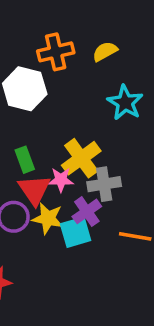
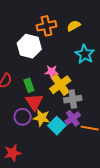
pink star: (61, 180) -> (52, 72), moved
purple cross: (87, 211) -> (73, 118), moved
cyan square: (76, 232) -> (57, 126), turned -30

